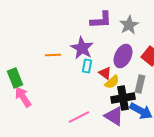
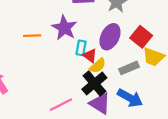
cyan rectangle: (87, 66) -> (81, 48), moved
gray rectangle: (140, 84) -> (129, 68), turned 54
black cross: (123, 98) -> (94, 83), moved, turned -30

